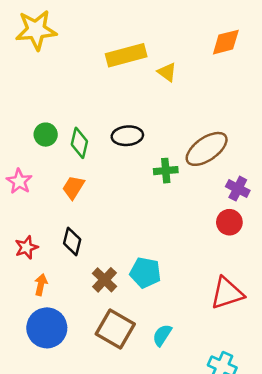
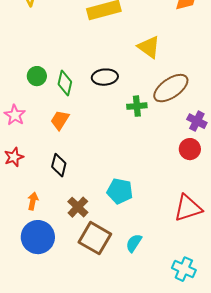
yellow triangle: (167, 72) -> (149, 47), moved, size x1.4
red star: (26, 247) -> (14, 157), moved
brown cross: (104, 280) -> (78, 207), moved

